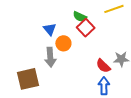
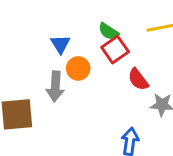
red semicircle: (103, 66) -> (138, 79), moved

